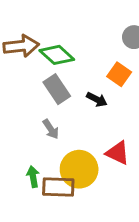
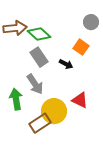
gray arrow: (51, 129) -> (35, 84), size x1.5
green arrow: (33, 177) -> (16, 99), moved, size x1.5
brown rectangle: (58, 187) -> (40, 123), turned -35

